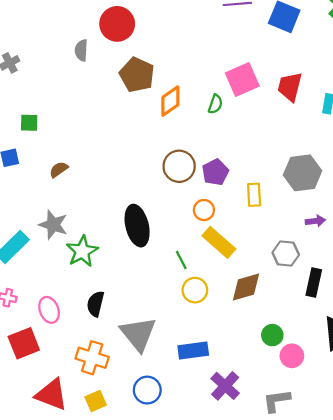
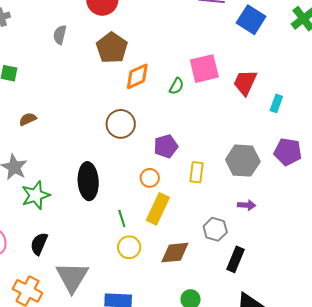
gray semicircle: (81, 50) -> (60, 35), moved
brown circle: (179, 166) -> (121, 124), moved
yellow rectangle: (219, 242) -> (158, 209), turned 64

